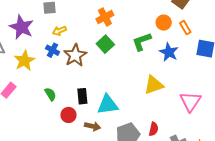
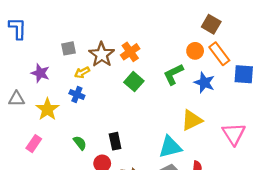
purple star: (22, 27) -> (40, 73), size x0.7
orange rectangle: (185, 28) -> (219, 54), size x1.5
brown star: (75, 55) -> (102, 55), moved
cyan triangle: (108, 105) -> (170, 147), moved

